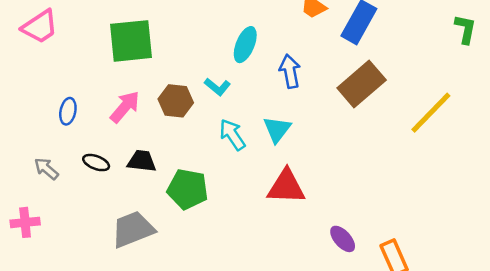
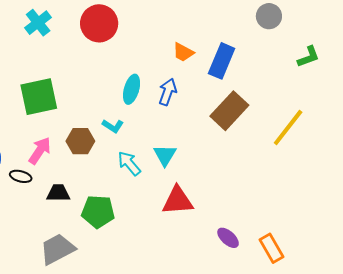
green L-shape: (465, 29) -> (308, 57), turned 65
blue arrow: (290, 71) -> (168, 92), moved, turned 36
black ellipse: (96, 163) -> (21, 176), moved

